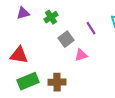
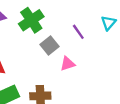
green cross: (51, 17) -> (31, 20), size x1.5

